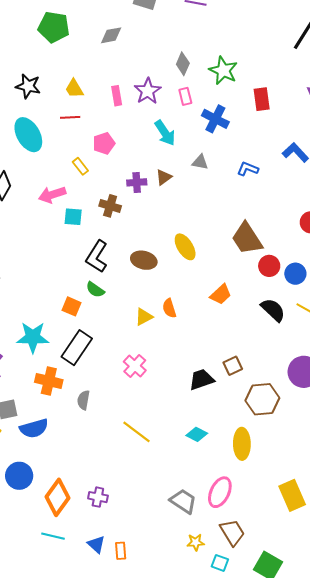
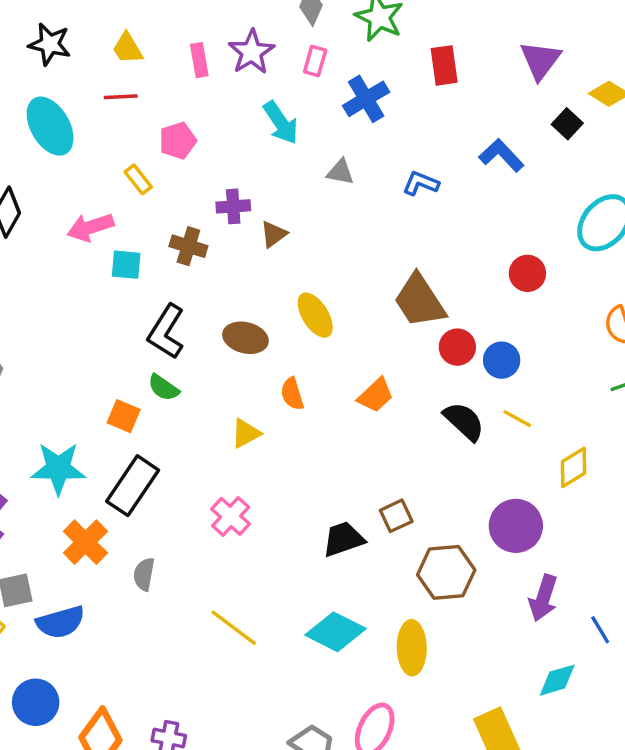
pink rectangle: (185, 96) -> (315, 61), turned 30
blue cross: (215, 119) -> (366, 99), turned 32
brown triangle: (164, 177) -> (274, 234), moved
orange semicircle: (169, 308) -> (292, 394), moved
orange cross: (49, 381) -> (85, 542), turned 32
cyan diamond: (197, 434) -> (335, 632), size x1.6

